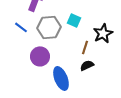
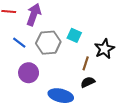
purple circle: (40, 56) -> (29, 73), moved
blue ellipse: (61, 78) -> (61, 96), turned -55

